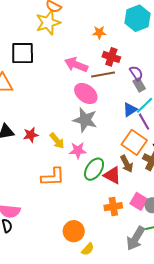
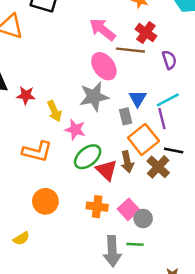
gray rectangle: (139, 85) -> (126, 116), moved
blue triangle: (130, 110) -> (138, 98), moved, turned -42
gray star: (85, 120) -> (94, 97), turned 30
orange circle: (74, 231) -> (45, 201), moved
gray arrow: (136, 238) -> (112, 251), turned -50
yellow semicircle: (88, 249) -> (21, 238), moved

